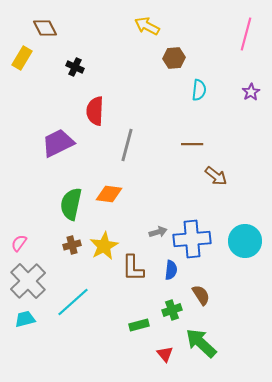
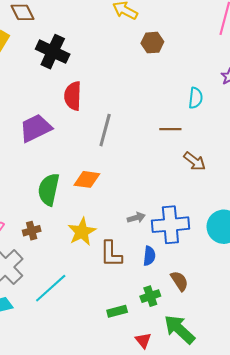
black cross: (75, 67) -> (53, 52), size x1.8
cyan semicircle: (199, 90) -> (196, 98), moved
brown cross: (72, 245) -> (32, 231), moved

